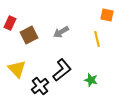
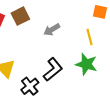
brown square: (29, 35) -> (20, 16), moved
green star: (91, 80) -> (86, 64), moved, size x1.5

